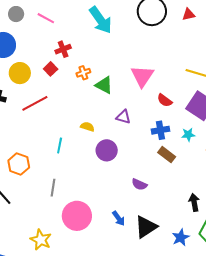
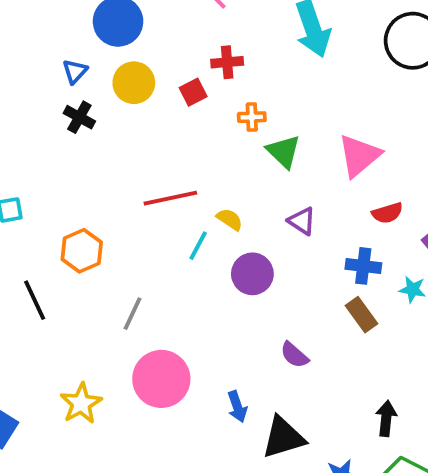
red semicircle: (165, 100) -> (387, 213), turned -70
red line: (35, 103) -> (170, 198), moved
cyan line: (60, 145) -> (198, 246), moved

